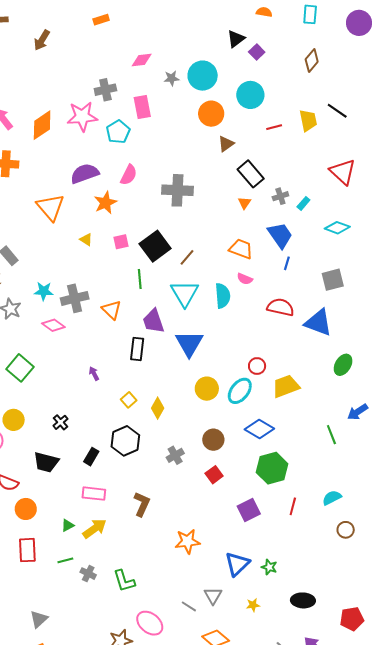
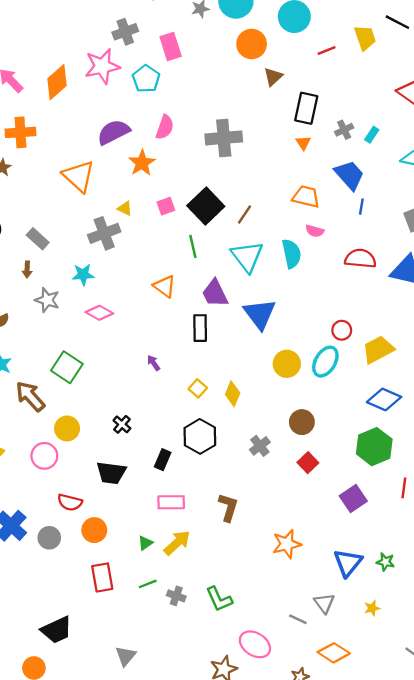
black rectangle: (251, 174) -> (306, 108), turned 60
gray cross: (75, 298) -> (104, 233), moved
blue diamond: (259, 429) -> (384, 399), moved

